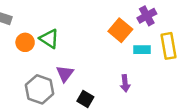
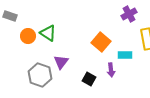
orange square: (120, 30) -> (101, 42), moved
cyan rectangle: (142, 50) -> (125, 55), moved
black square: (85, 99) -> (89, 79), moved

